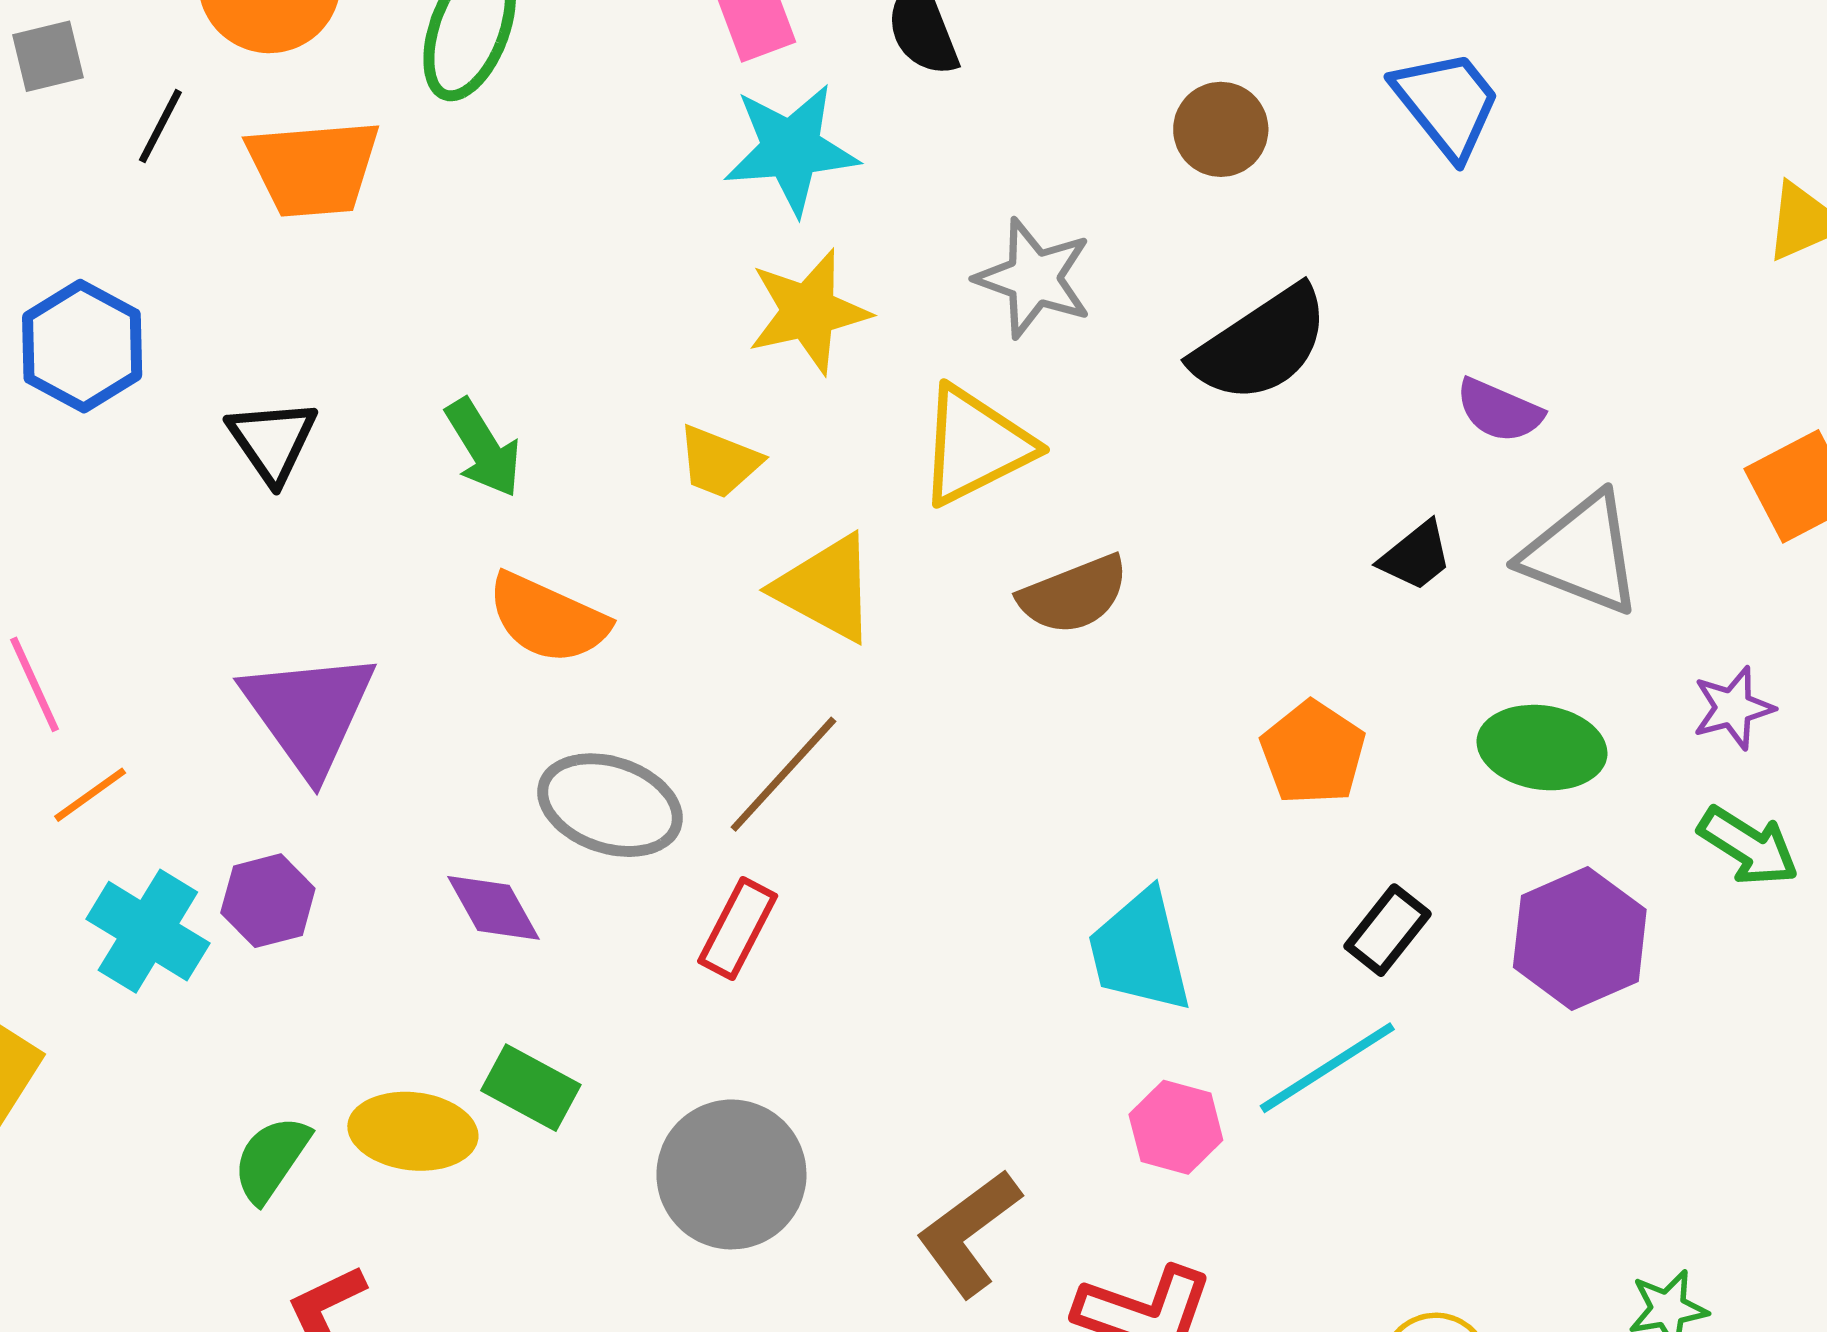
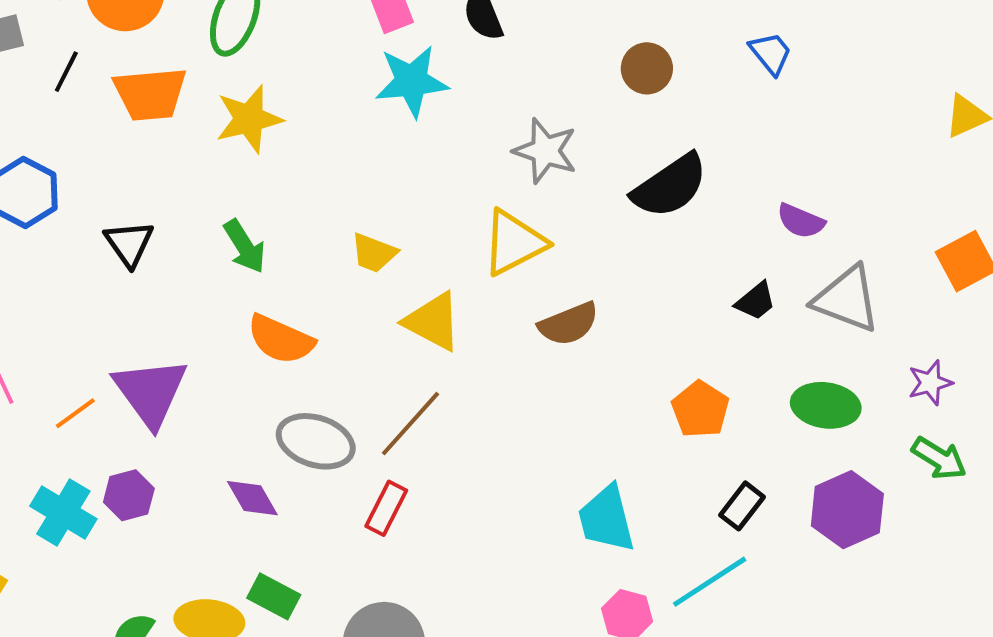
blue trapezoid: (1447, 103) -> (771, 53), size x0.7
yellow star: (809, 312) -> (249, 119), moved
orange line: (90, 795) -> (75, 413), moved

